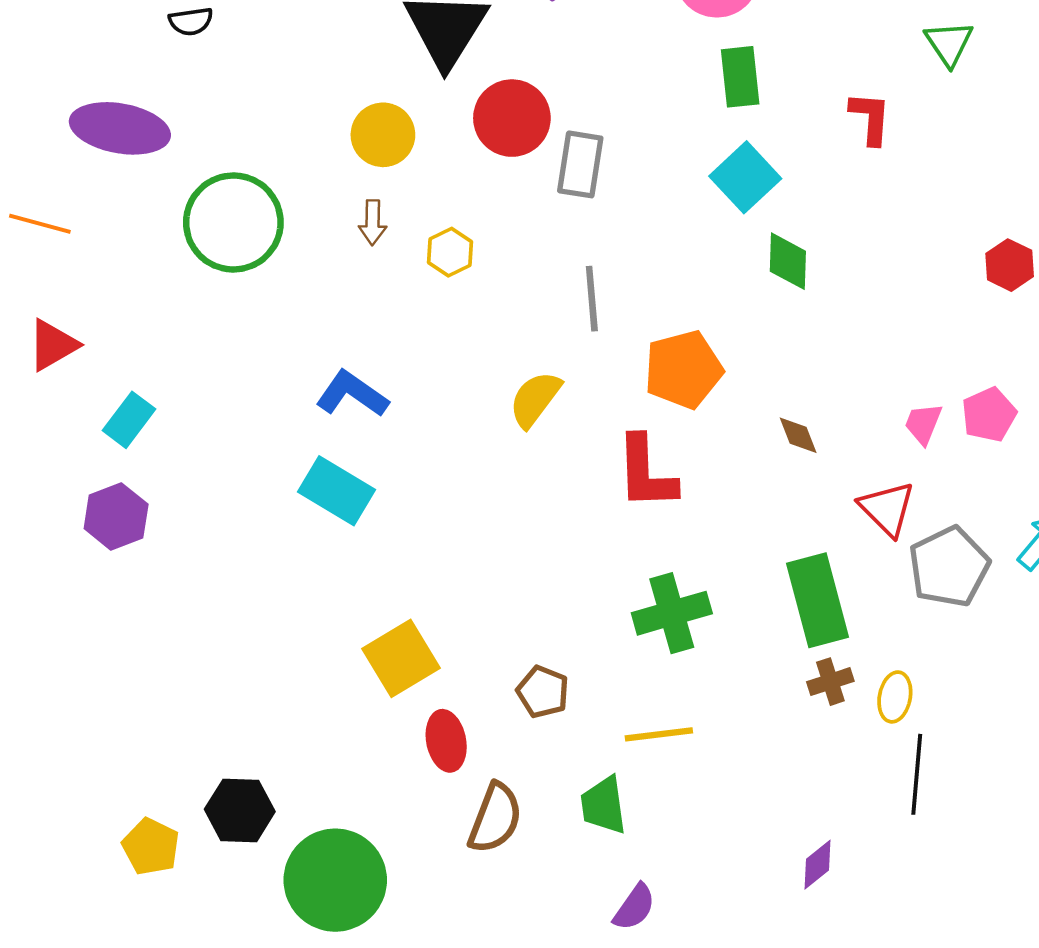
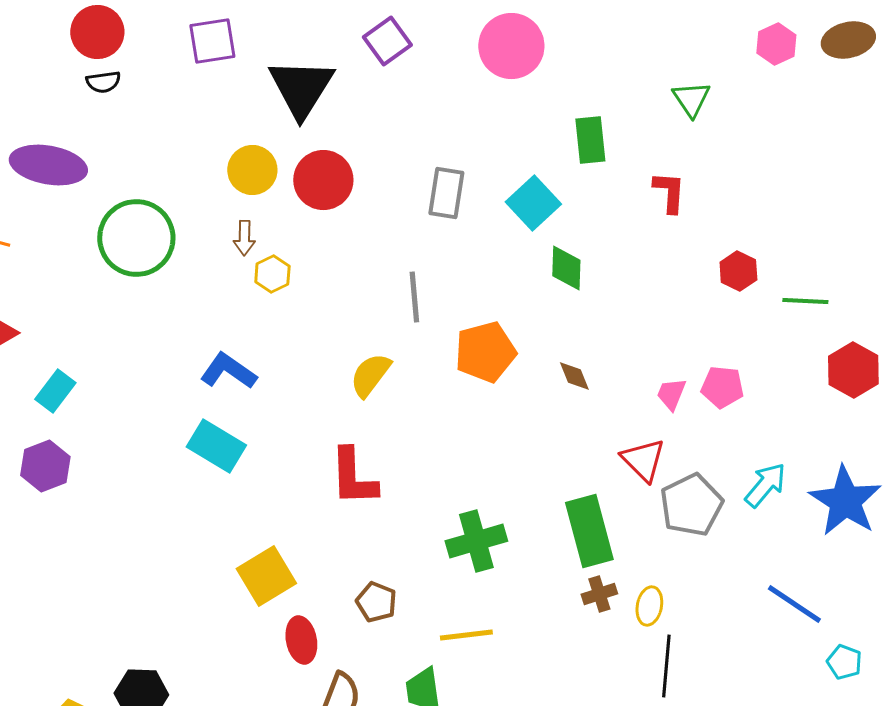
green rectangle: (740, 77) -> (590, 140), moved
red circle: (512, 118) -> (323, 180), moved
red L-shape: (870, 118) -> (669, 192), moved
gray rectangle: (580, 164) -> (446, 193), moved
yellow hexagon: (450, 252) -> (272, 274), moved
pink pentagon: (989, 415) -> (722, 387), turned 30
brown diamond: (798, 435) -> (574, 376), moved
red L-shape: (646, 473) -> (353, 477), moved

